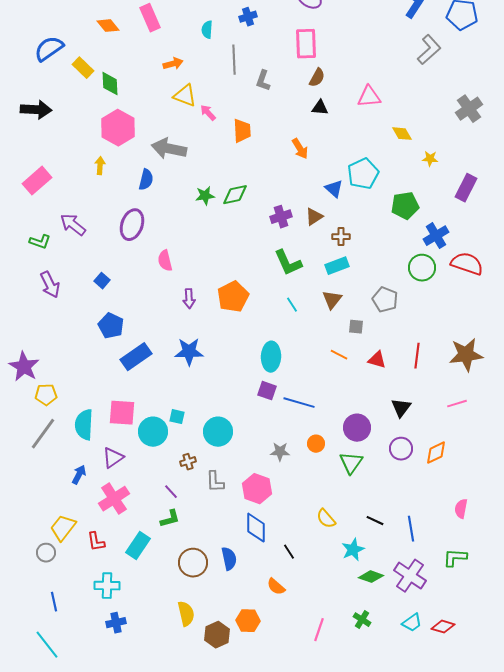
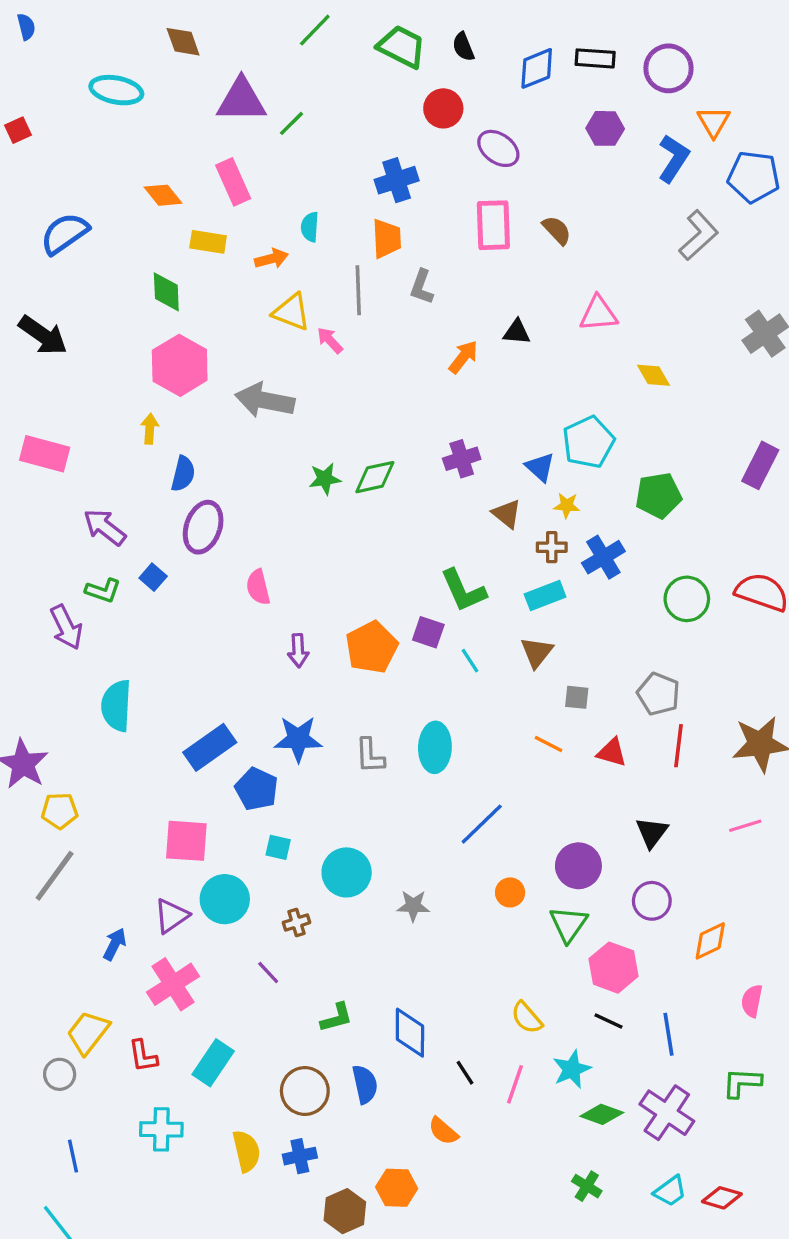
blue cross: (248, 17) -> (397, 180), size x1.4
cyan semicircle: (207, 30) -> (310, 227), moved
gray line: (234, 60) -> (358, 290), moved
yellow rectangle: (83, 68) -> (208, 242), moved, turned -35
brown semicircle: (317, 78) -> (557, 230), moved, turned -72
black arrow: (36, 110) -> (43, 335), turned 32
orange trapezoid: (242, 131) -> (387, 239), moved
orange arrow: (300, 149) -> (463, 357), moved, turned -110
yellow star: (430, 159) -> (567, 505), moved
blue semicircle: (146, 180) -> (183, 474), moved
pink rectangle: (37, 181) -> (45, 454), turned 56
purple cross: (281, 217) -> (462, 459), moved
brown triangle: (314, 217) -> (507, 514), turned -48
blue cross: (436, 236) -> (603, 557), moved
green L-shape: (40, 242) -> (103, 591), moved
blue square: (102, 281) -> (153, 577), moved
gray pentagon: (385, 300) -> (658, 694), moved
blue pentagon: (111, 326) -> (256, 789), moved
purple square: (267, 391) -> (428, 632), moved
blue line: (299, 403) -> (482, 824), turned -60
cyan semicircle: (84, 425) -> (116, 706), moved
cyan circle: (153, 432) -> (225, 899), moved
gray star: (280, 452) -> (413, 906), moved
orange diamond: (436, 453) -> (710, 941), moved
gray L-shape: (215, 482) -> (370, 756), moved
pink hexagon: (257, 489) -> (613, 968), moved
green L-shape: (170, 519) -> (337, 1018), moved
yellow semicircle: (186, 614) -> (246, 1151), moved
blue cross: (116, 623) -> (300, 1156), moved
pink line: (319, 630) -> (515, 1084), moved

